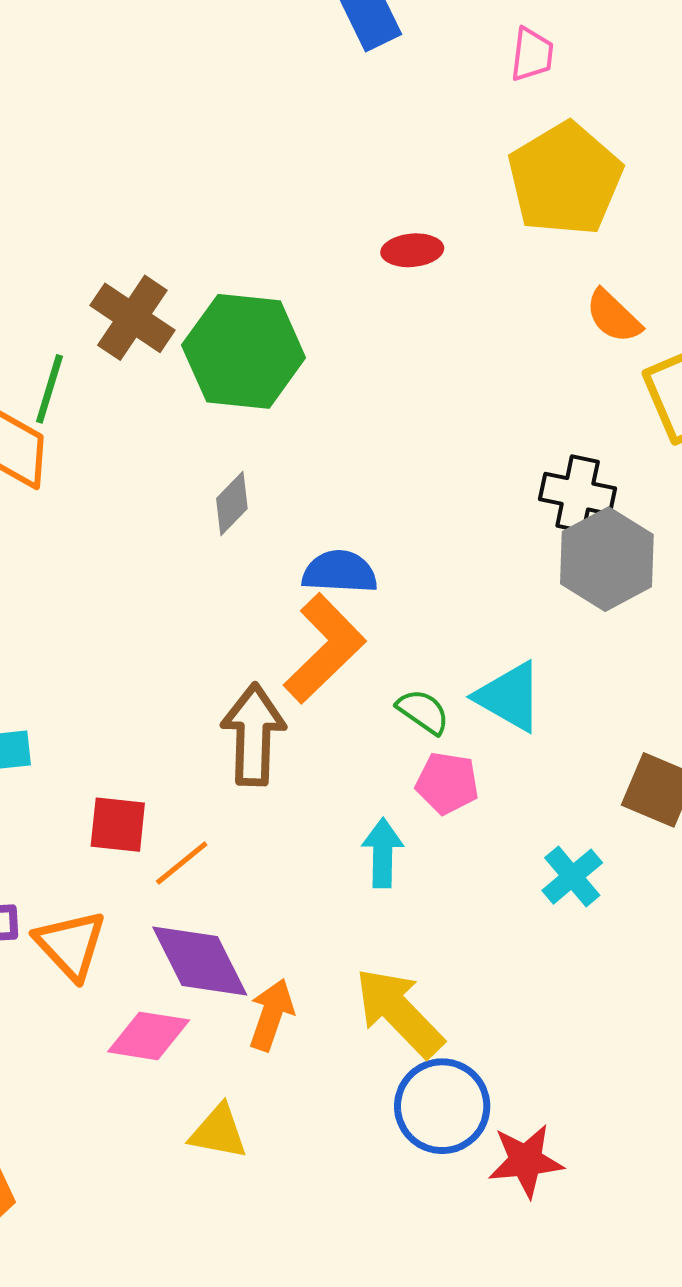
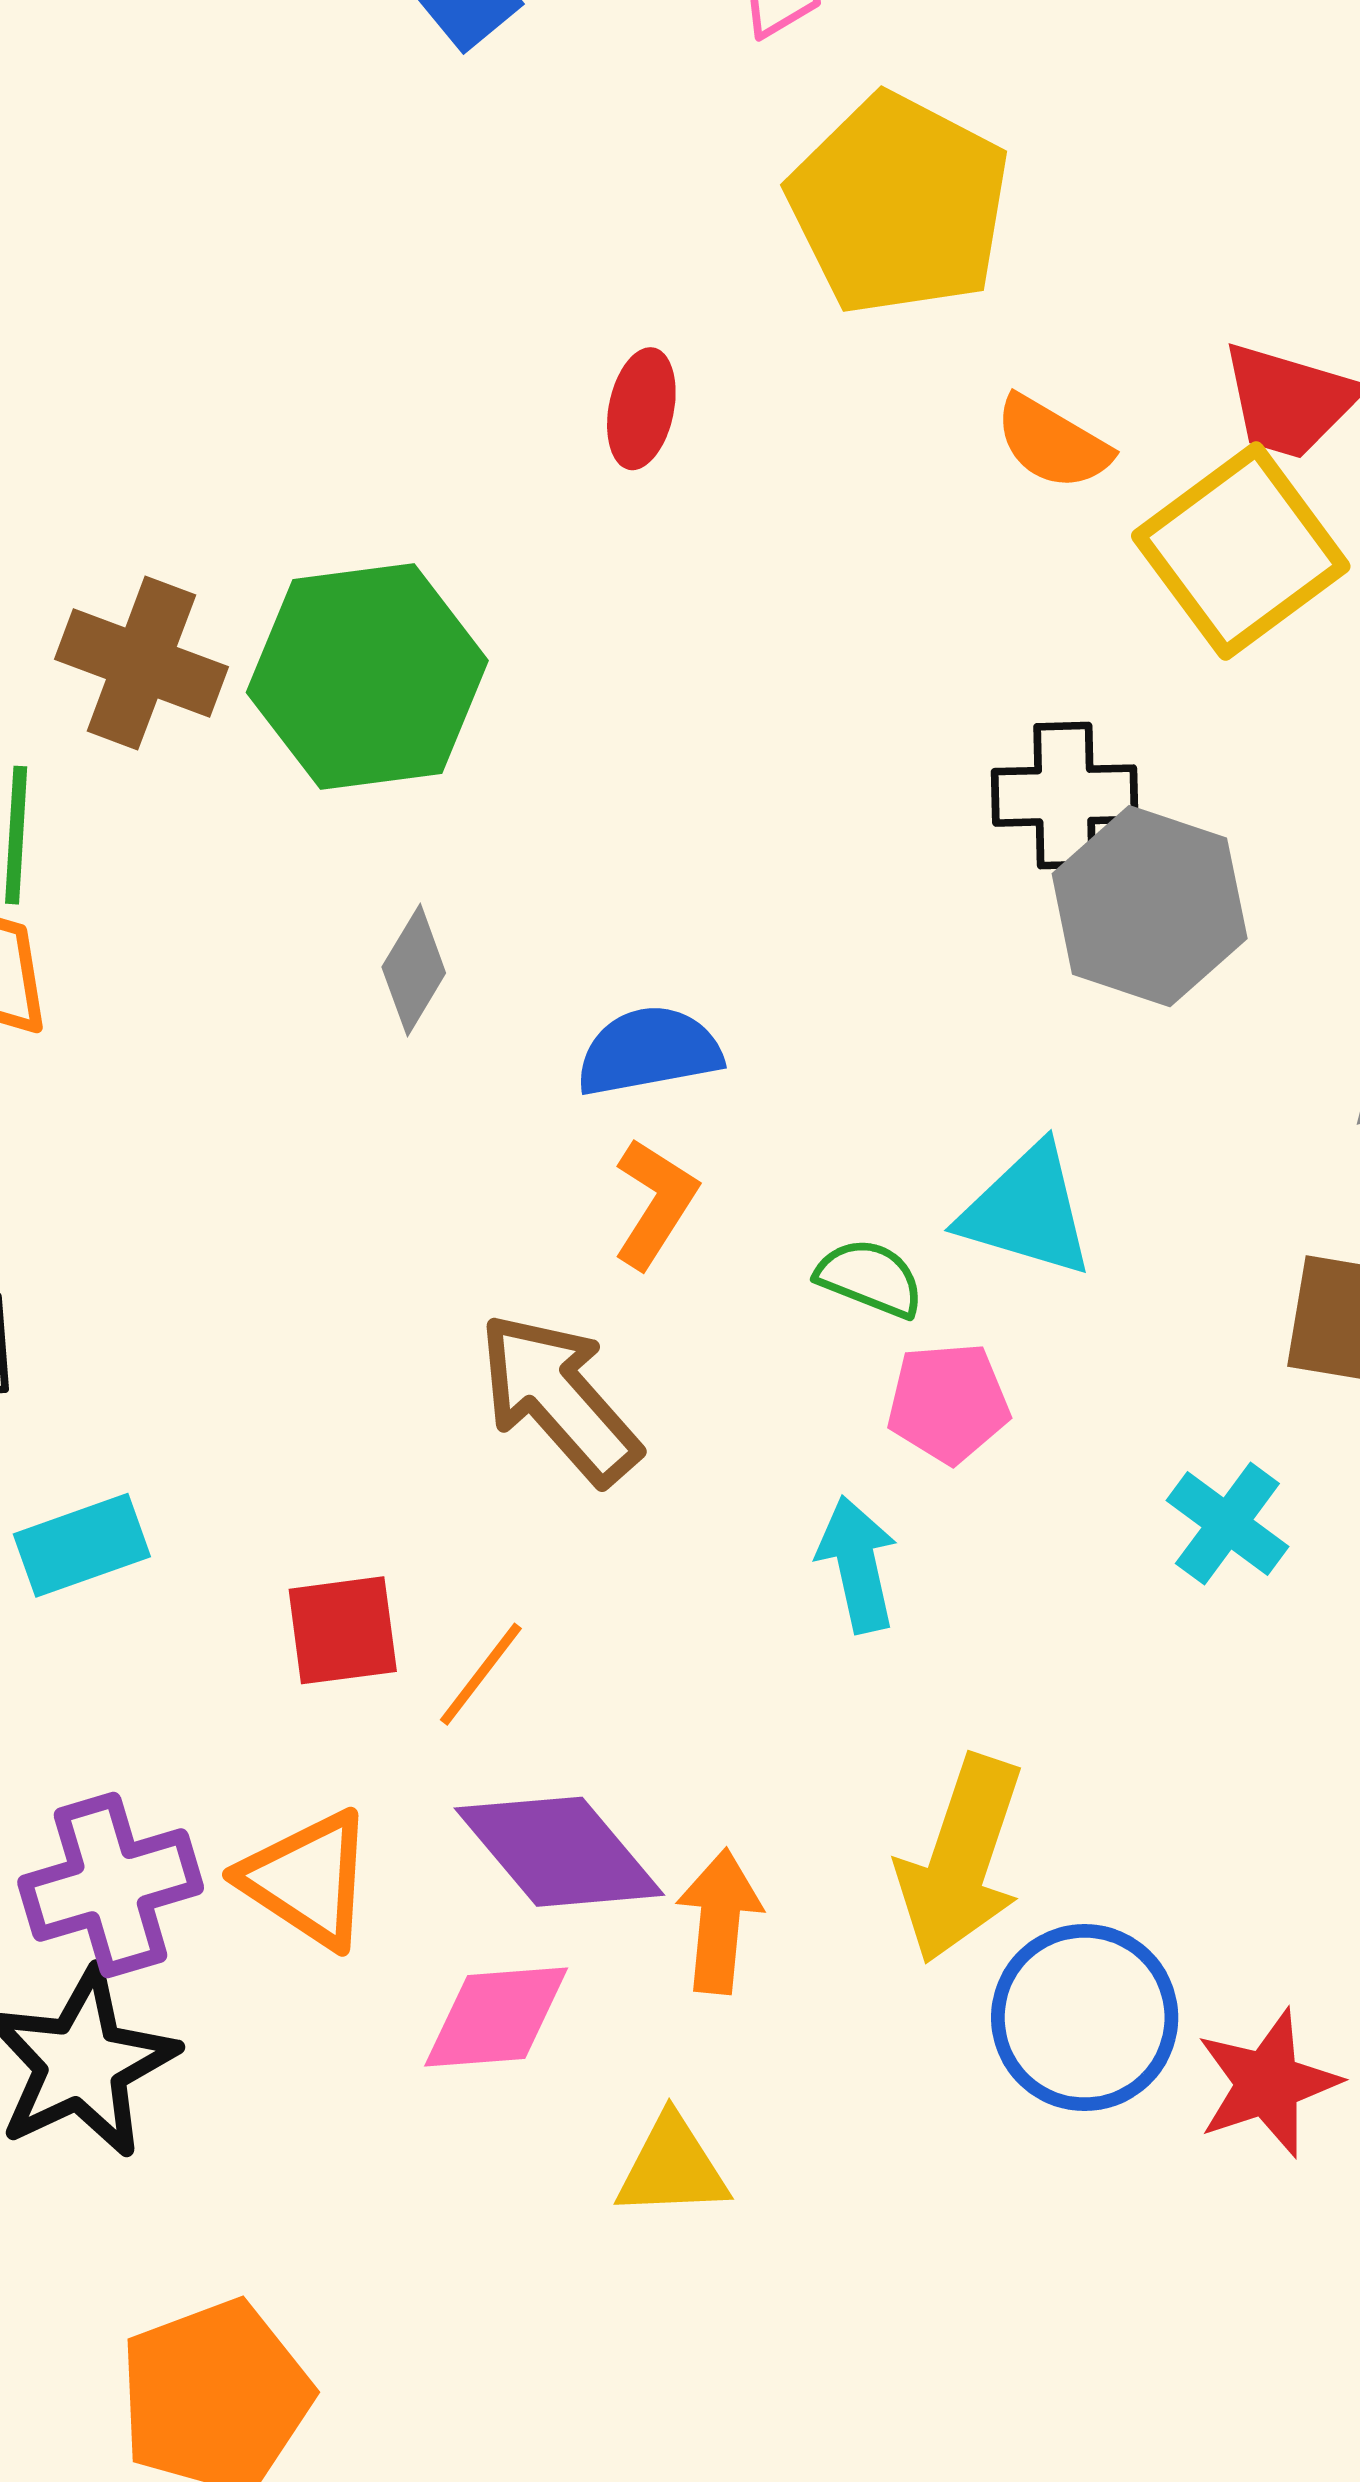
red ellipse: (412, 250) -> (641, 409), turned -60
orange L-shape: (325, 649) -> (655, 1203), size x0.6
brown arrow: (253, 735) -> (559, 1398), turned -30
yellow arrow: (399, 1012) -> (961, 1859), turned -104

